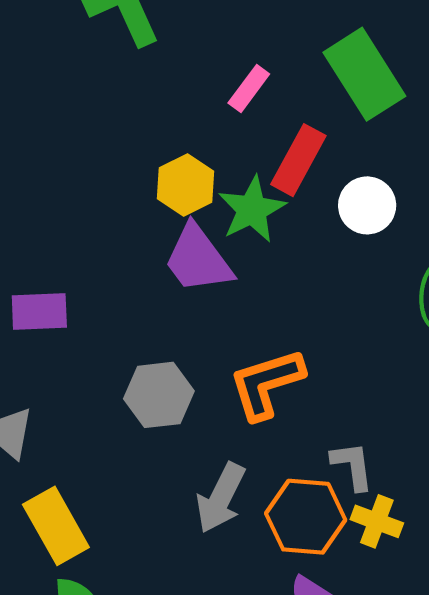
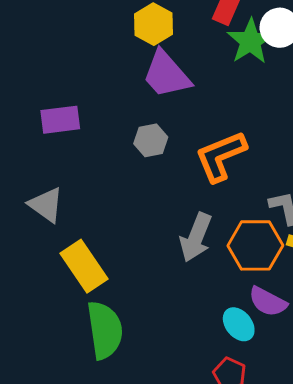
green star: (252, 209) -> (250, 41), moved
gray hexagon: (159, 395) -> (151, 140), moved, size x0.7

